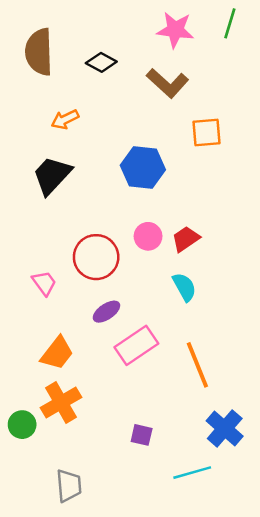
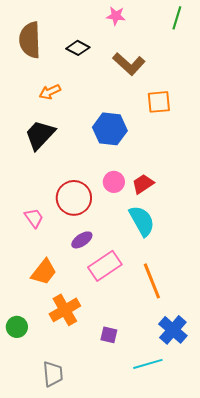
pink star: (175, 30) -> (116, 16), moved, size x0.7
cyan semicircle: (184, 287) -> (142, 221), size x1.4
orange cross: (61, 403) -> (65, 310), moved

